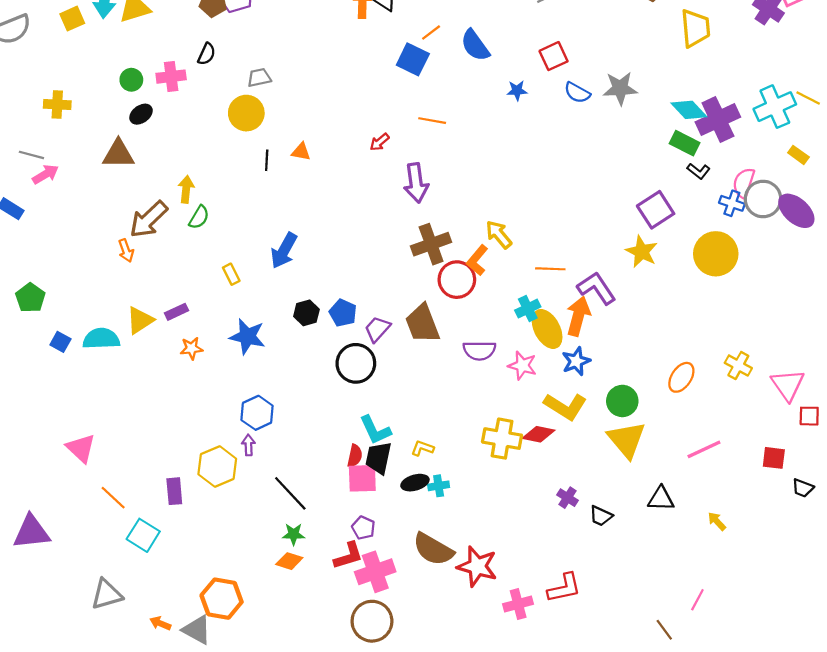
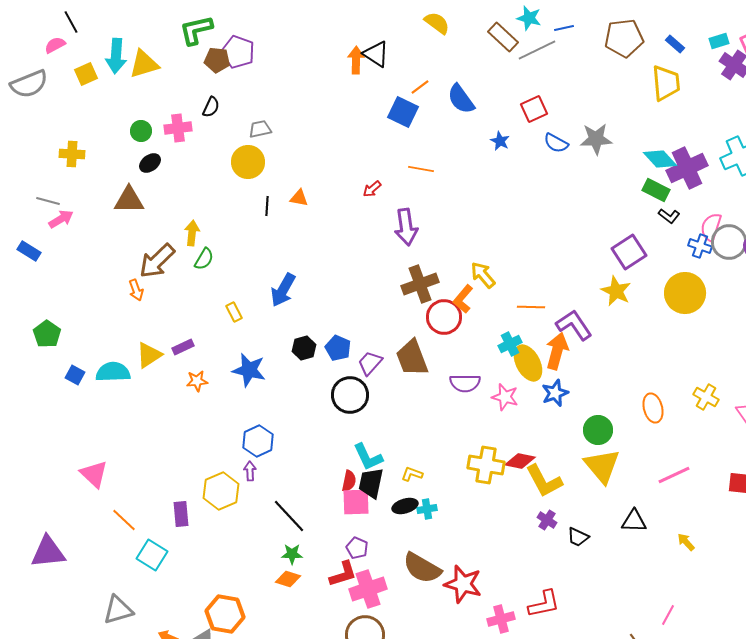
blue star: (517, 90) -> (500, 141), turned 30
orange ellipse: (681, 377) -> (653, 408), turned -48
yellow L-shape: (565, 406) -> (544, 481), moved, turned 30

